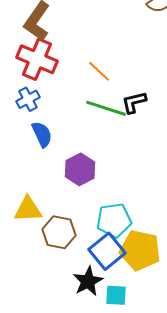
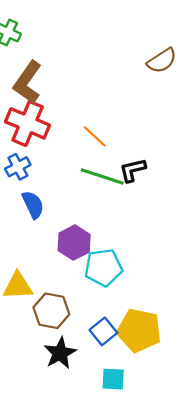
cyan pentagon: (114, 220) -> (103, 268), moved
blue square: (107, 251) -> (103, 331), size x0.7
black star: (88, 281) -> (60, 353), moved

